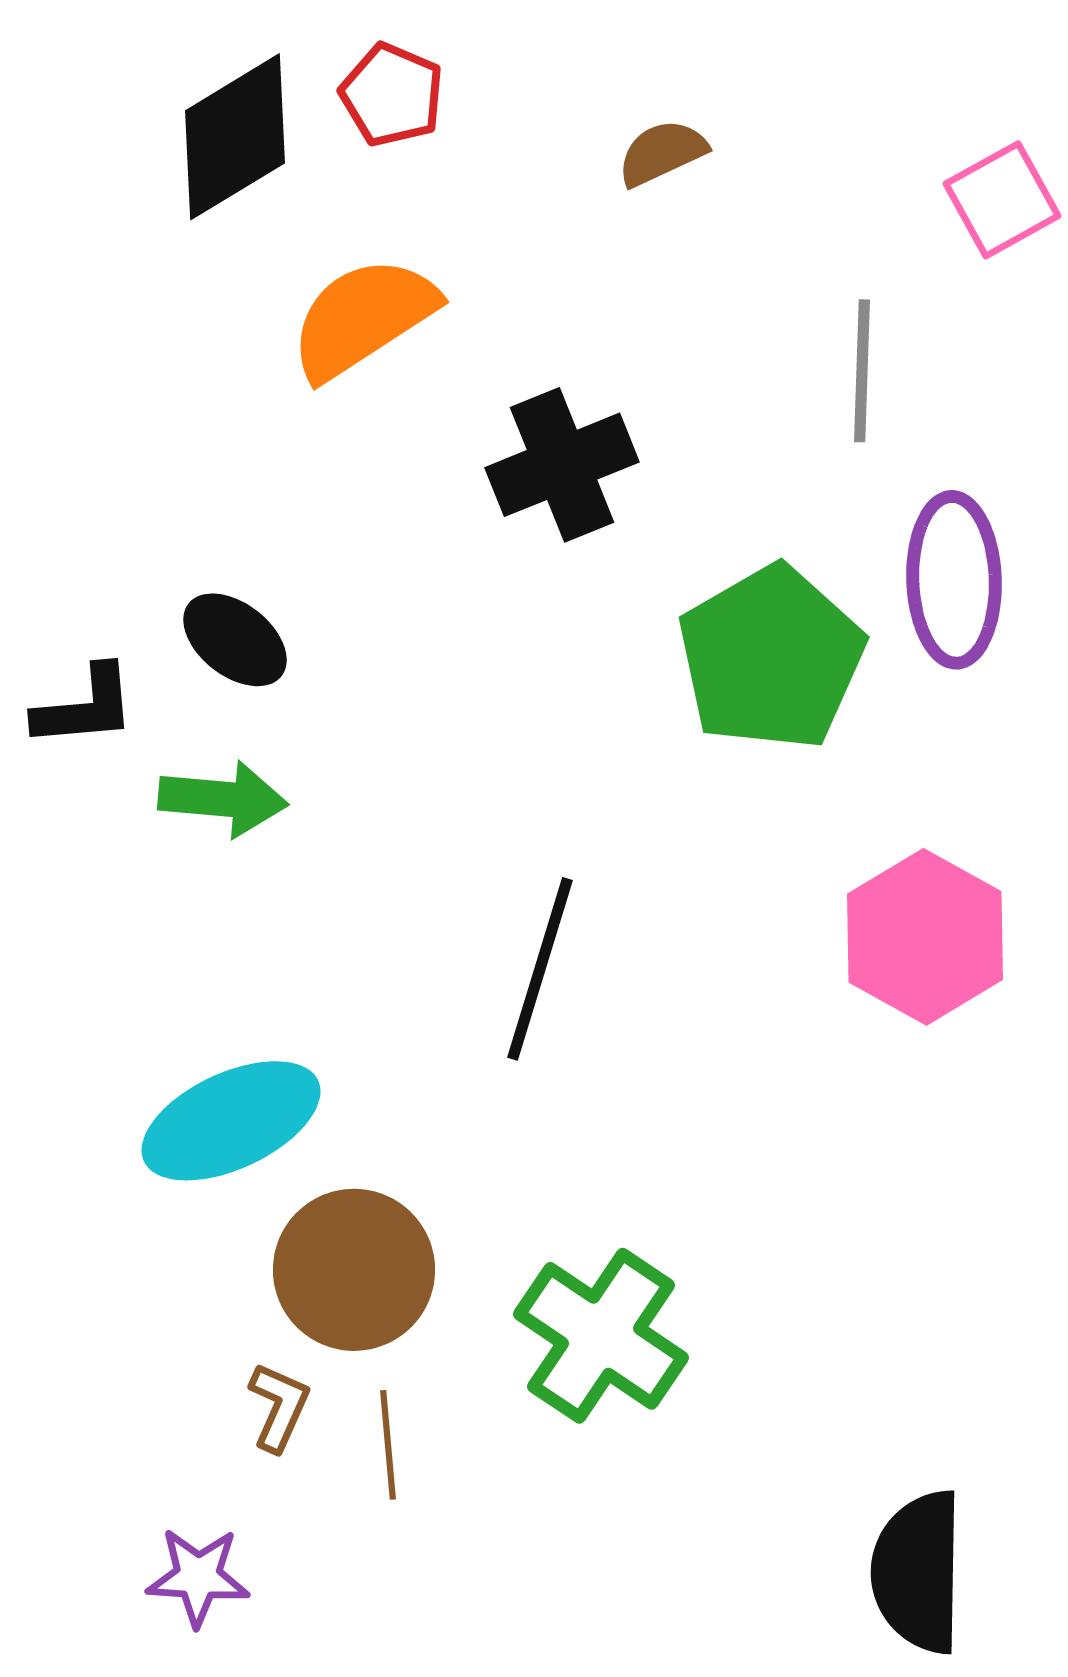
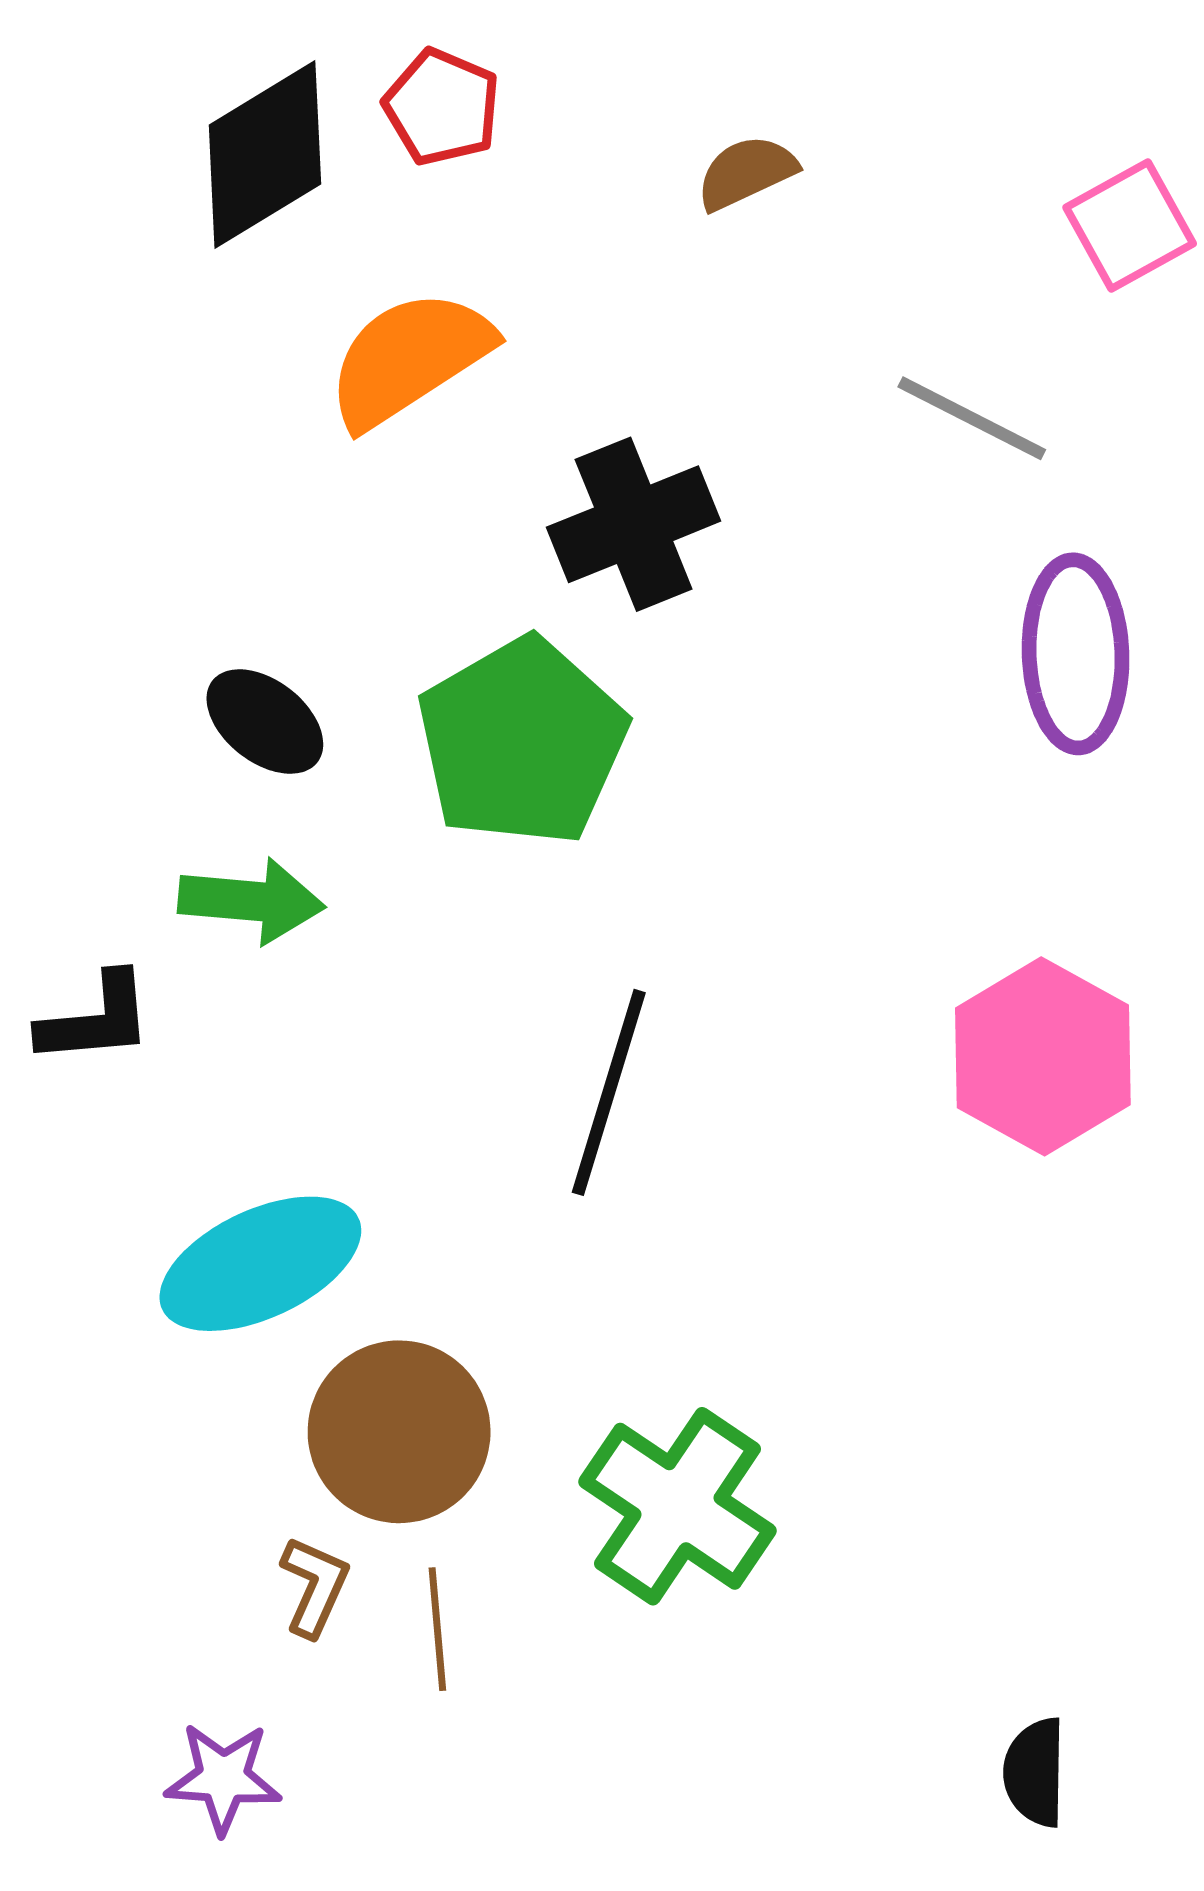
gray line: (862, 371) -> (972, 418), turned -65
green pentagon: (771, 658) -> (522, 742), moved
black L-shape: (85, 707) -> (96, 1019), moved
black semicircle: (918, 1572) -> (1035, 1772), size x0.6

